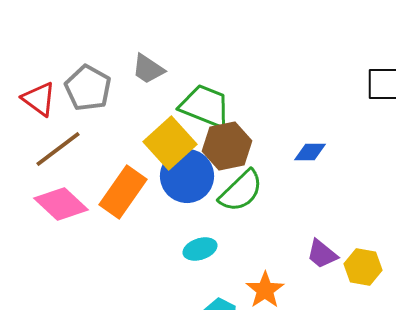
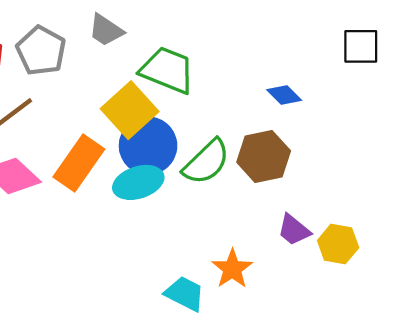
brown hexagon: (227, 146) -> (264, 157), moved
blue diamond: (310, 152) -> (284, 95), moved, turned 44
cyan ellipse: (200, 249) -> (138, 182), moved, size x1.4

